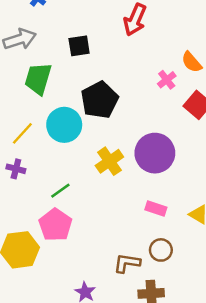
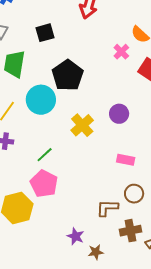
purple circle: (155, 153) -> (119, 114), size x0.6

